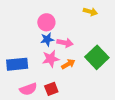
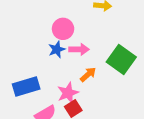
pink circle: (46, 22) -> (63, 29), moved
pink star: (51, 59) -> (68, 93), moved

